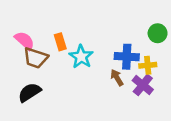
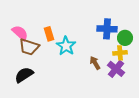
green circle: (158, 33) -> (125, 38), moved
blue cross: (127, 57) -> (107, 29), moved

